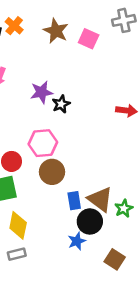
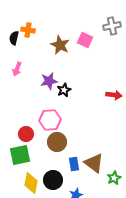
orange cross: (14, 26) -> (28, 30), turned -32
brown star: (56, 31) -> (60, 45), moved
green star: (124, 208) -> (114, 178), moved
black circle: (90, 221) -> (53, 180), moved

